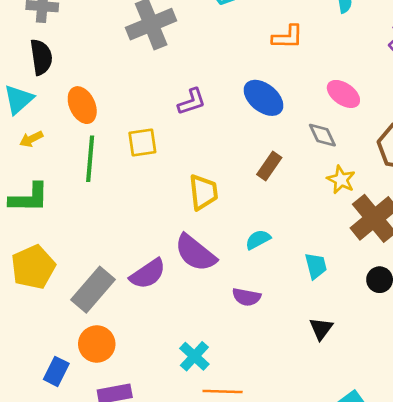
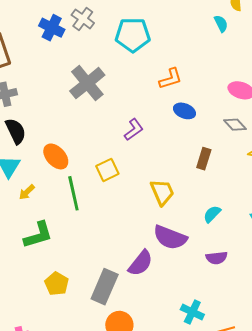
orange L-shape: (288, 37) -> (171, 79), moved
blue ellipse: (264, 98) -> (184, 111), size x0.7
yellow pentagon: (33, 267) -> (57, 284), size x0.7

